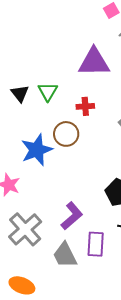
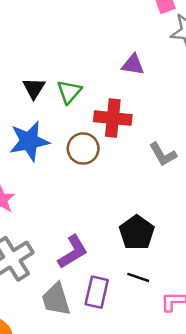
purple triangle: (94, 62) -> (133, 65), size x0.6
red cross: (85, 106) -> (113, 118), size x1.6
blue star: (37, 150) -> (29, 141), moved

